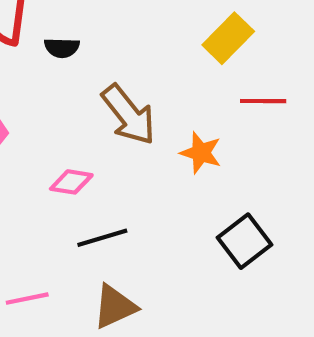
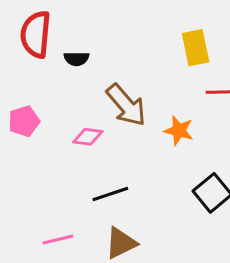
yellow rectangle: (228, 38) -> (196, 48), turned -54
pink diamond: (71, 182) -> (88, 137), moved

